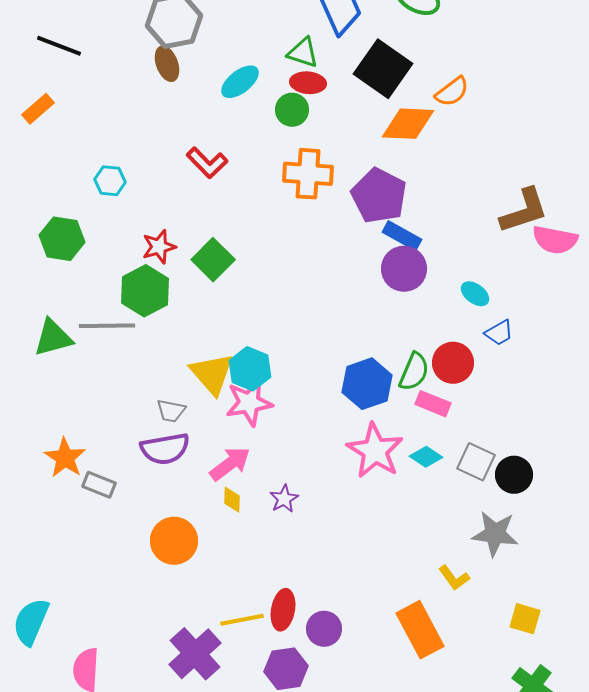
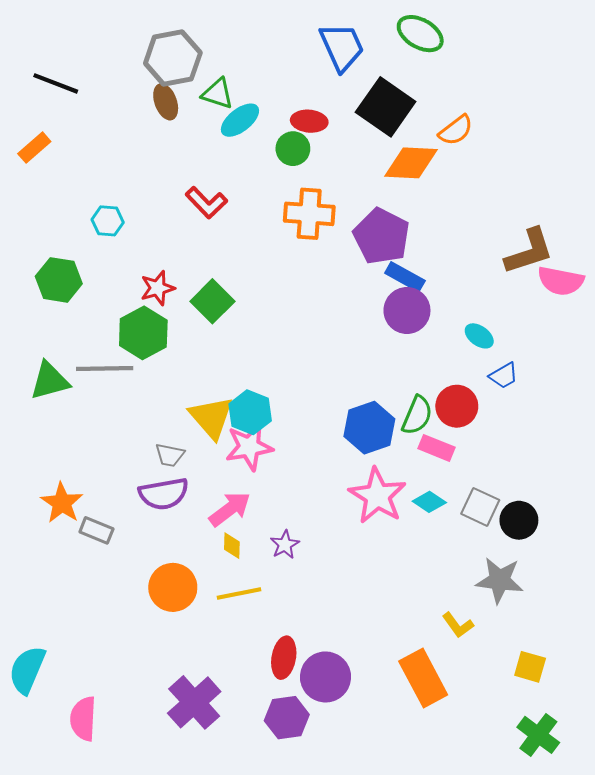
green triangle: (303, 53) -> (218, 94), moved
yellow line: (242, 620) -> (239, 593), moved
purple circle: (324, 629) -> (325, 677), size x1.4

